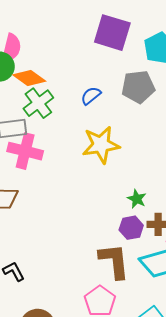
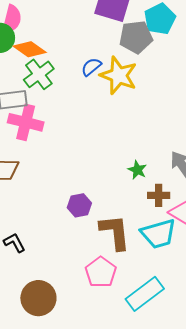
gray pentagon: (138, 87) -> (136, 37), moved
yellow star: (101, 145) -> (119, 75), moved, turned 30
purple hexagon: (131, 228) -> (79, 205), moved

